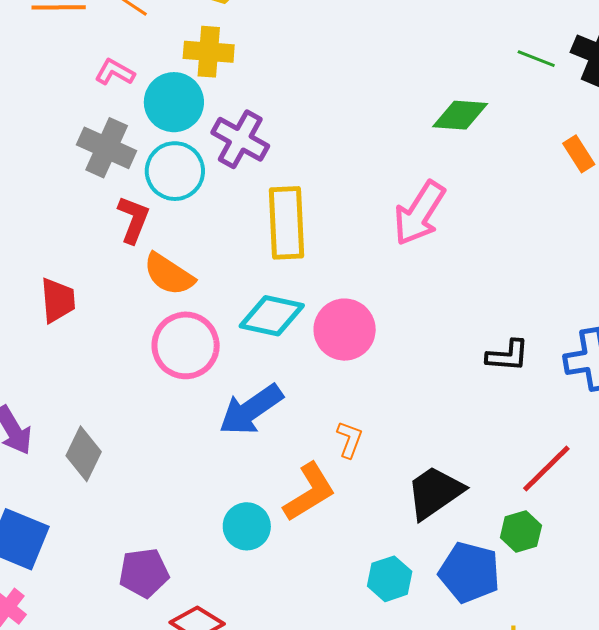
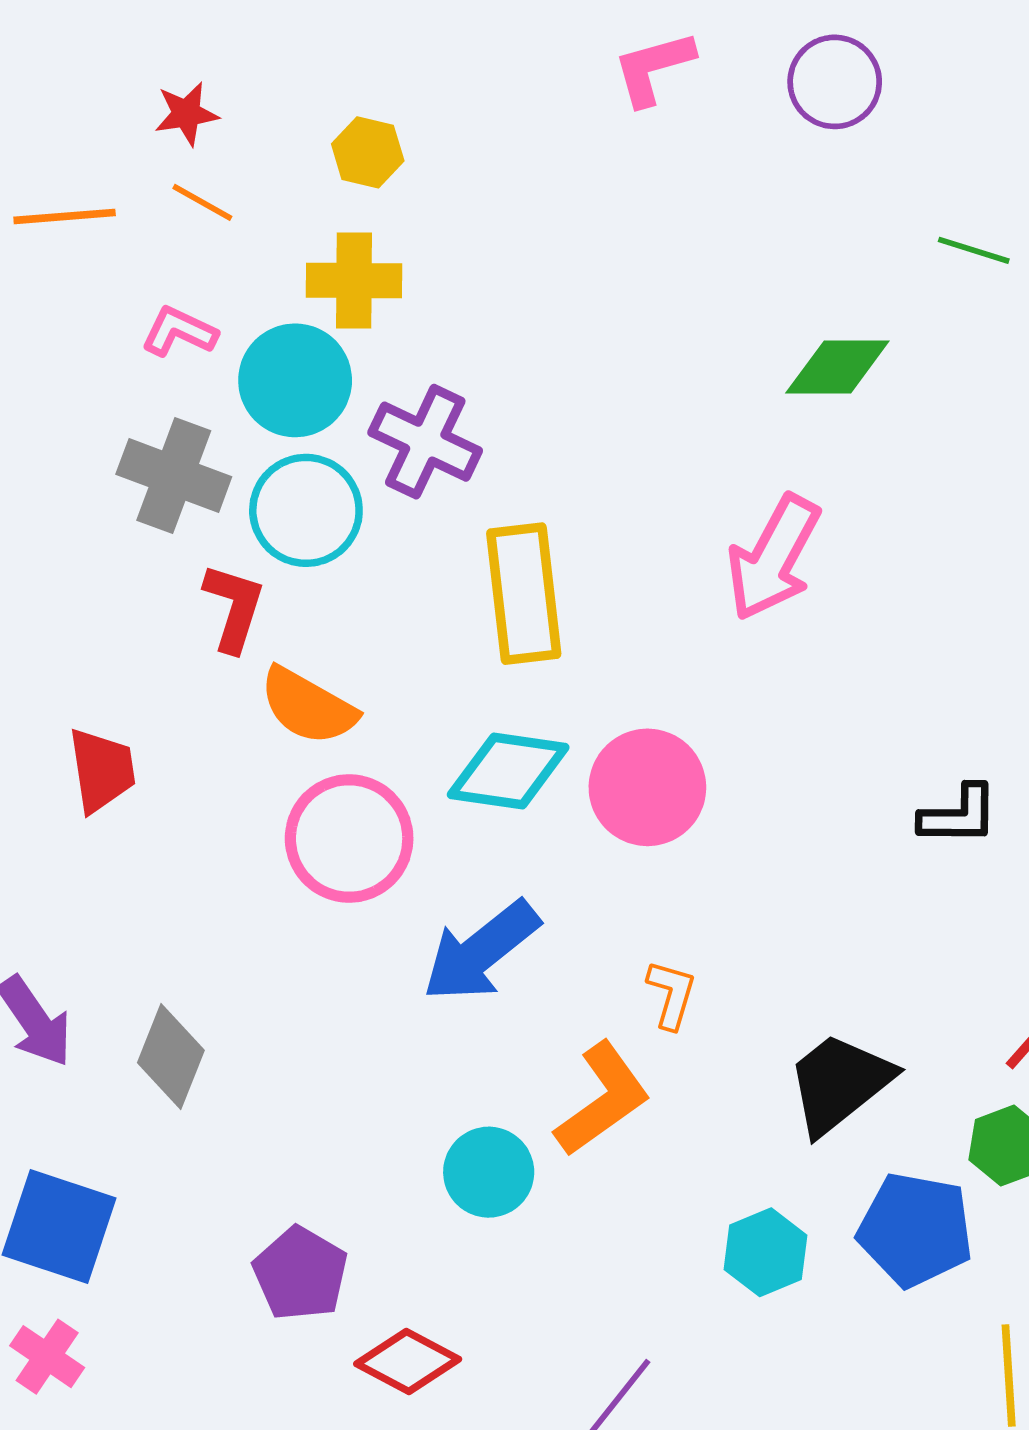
purple pentagon: (144, 573) -> (300, 1274), turned -30

